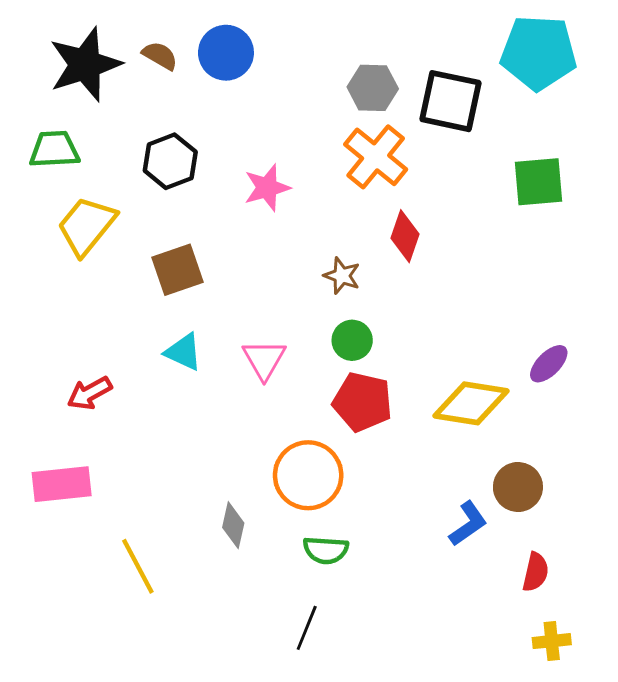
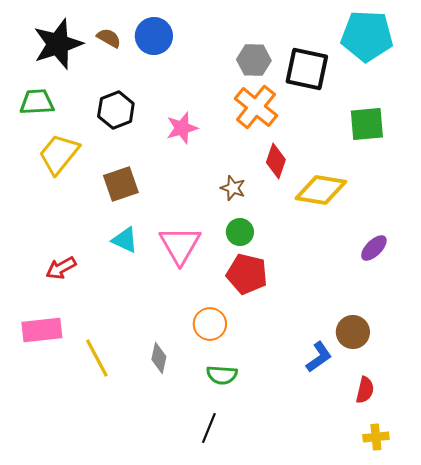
pink triangle: (264, 359) -> (180, 245), size x1.4
yellow diamond: (471, 403) -> (321, 190), moved
orange circle: (308, 475) -> (210, 324), size x0.7
yellow line: (138, 566) -> (97, 358), moved

